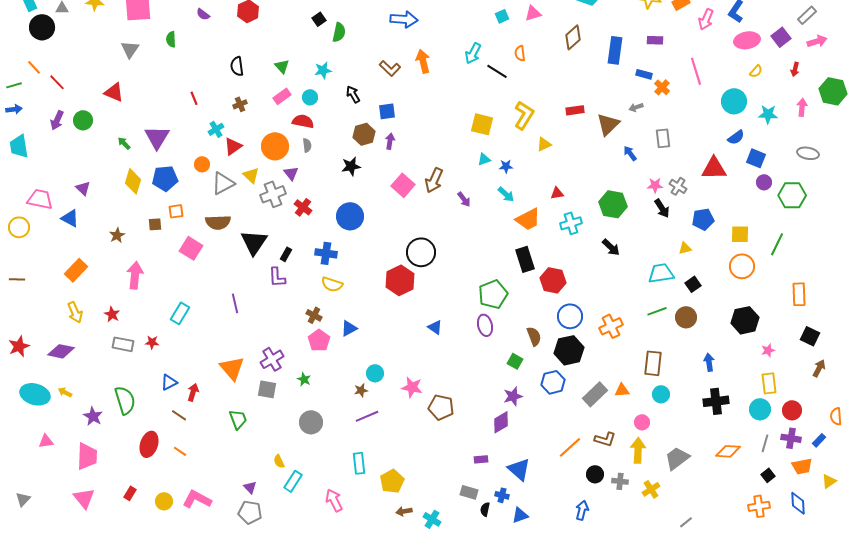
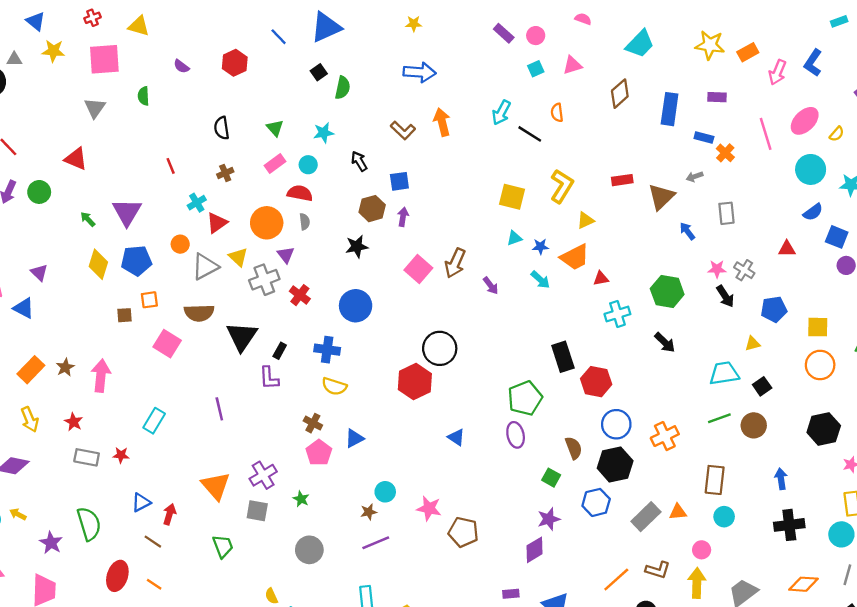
pink ellipse: (747, 40) -> (805, 121), moved, turned -35
red triangle: (714, 168) -> (787, 249), size x0.6
orange trapezoid: (528, 219) -> (575, 257), moved
brown star: (117, 235) -> (65, 367), moved

